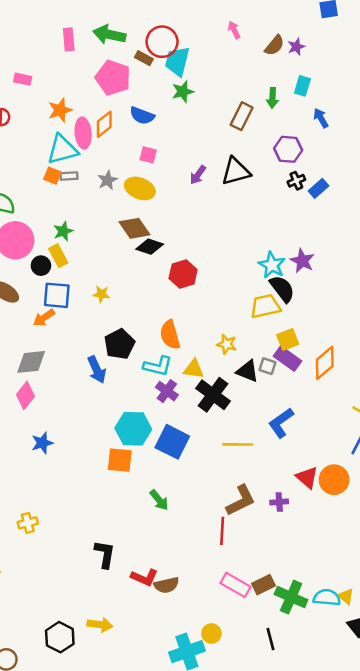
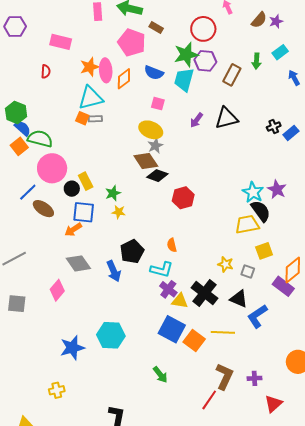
red circle: (162, 42) -> (203, 29), moved
cyan trapezoid: (177, 61) -> (184, 80), moved
pink rectangle: (23, 79) -> (61, 42), size x1.5
cyan rectangle: (302, 86) -> (280, 52), turned 35
green star: (183, 92) -> (186, 55), size x1.4
pink ellipse: (83, 133) -> (106, 70), moved
purple hexagon: (288, 149) -> (205, 61), moved
gray star: (107, 180) -> (155, 146), moved
green star: (63, 231) -> (113, 193), moved
orange semicircle: (170, 335) -> (172, 245), size x0.6
yellow star: (227, 344) -> (225, 264), moved
purple rectangle: (287, 359) -> (283, 286), moved
gray diamond: (31, 362) -> (78, 263), moved, turned 60
yellow triangle: (194, 369) -> (180, 301), moved
black triangle: (247, 371) -> (239, 299), moved
cyan hexagon: (133, 429) -> (111, 335), moved
blue star: (42, 443) -> (72, 348), moved, size x1.4
orange square: (120, 460) -> (194, 340), moved, turned 30
red triangle: (307, 477) -> (273, 404), moved, turned 36
brown L-shape: (241, 500) -> (224, 376), turned -40
red line: (222, 531) -> (209, 400), turned 30

